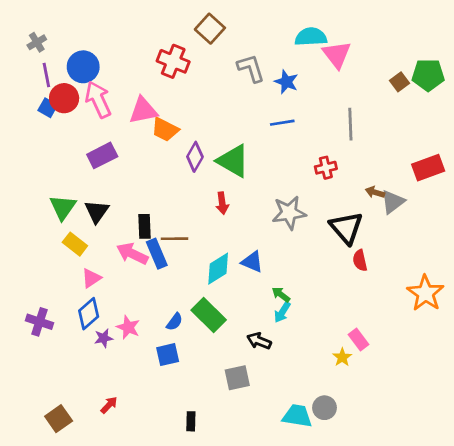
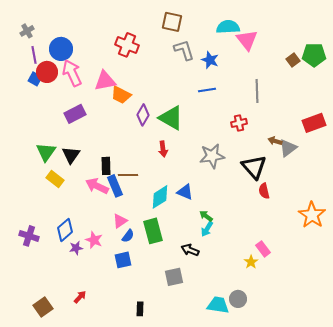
brown square: (210, 29) -> (172, 22), moved, turned -30
pink triangle: (91, 278) -> (120, 221), moved
green rectangle: (209, 315) -> (153, 231), turned 30

